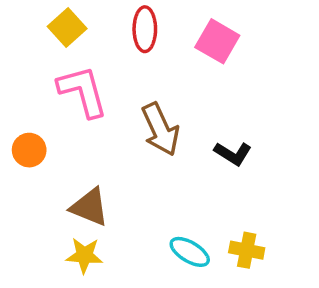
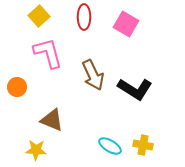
black L-shape: (233, 153) -> (135, 89), size x1.6
yellow star: (84, 255) -> (36, 150), moved

